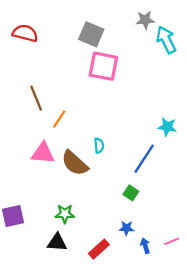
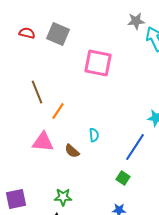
red semicircle: (25, 33) -> (27, 33), size x0.7
gray square: (91, 34) -> (58, 34), moved
brown semicircle: (75, 163) -> (72, 151), size x0.6

